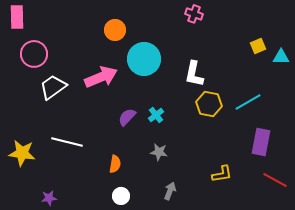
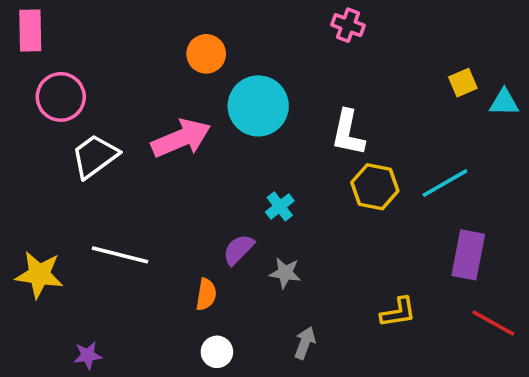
purple semicircle: (127, 117) -> (238, 250), moved

